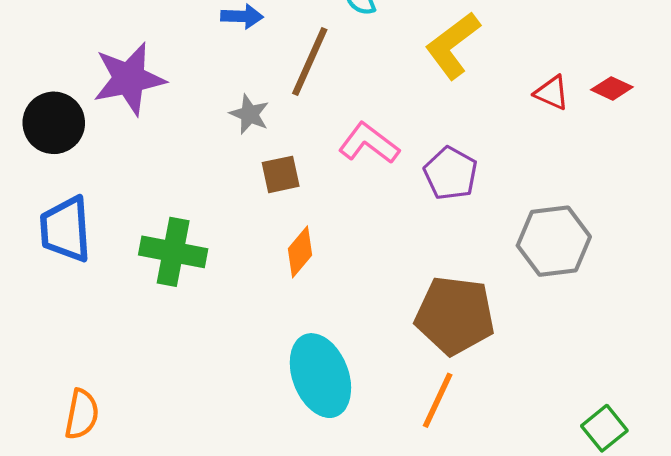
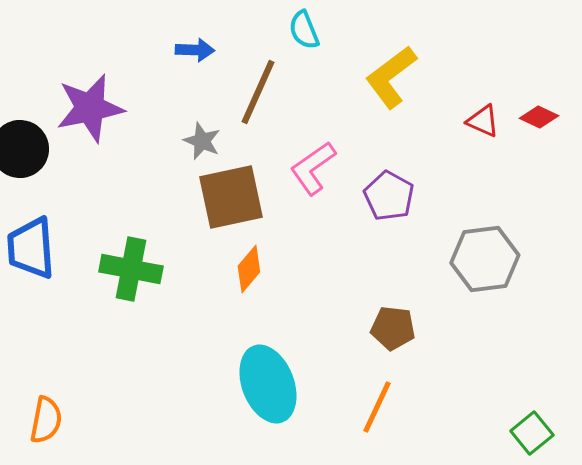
pink L-shape: (369, 143) -> (313, 168), turned -72
brown square: (281, 174) -> (231, 197), size x1.8
brown pentagon: (455, 315) -> (393, 328), size x0.6

